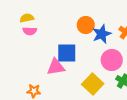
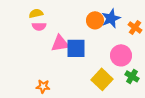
blue star: (102, 34) -> (111, 18), moved
pink triangle: (56, 67) -> (60, 43), moved

